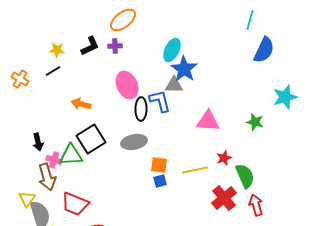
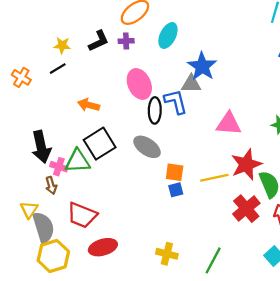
cyan ellipse: (172, 50) -> (168, 35), moved
black arrow: (38, 142) -> (41, 147), size x1.6
gray ellipse: (134, 142) -> (147, 147), turned 45
red star: (224, 158) -> (246, 164), size x1.8
brown arrow: (47, 177) -> (51, 185), size x0.6

